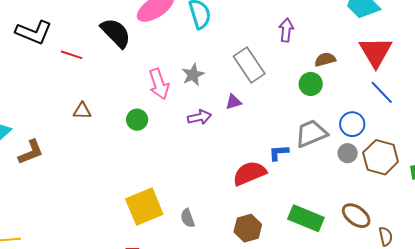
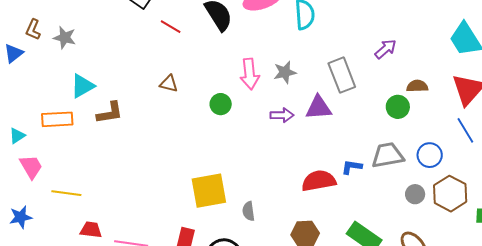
purple arrow: (286, 30) -> (386, 49), turned 30
purple triangle: (234, 102) -> (319, 108), size x1.6
gray circle: (348, 153) -> (415, 194), moved

